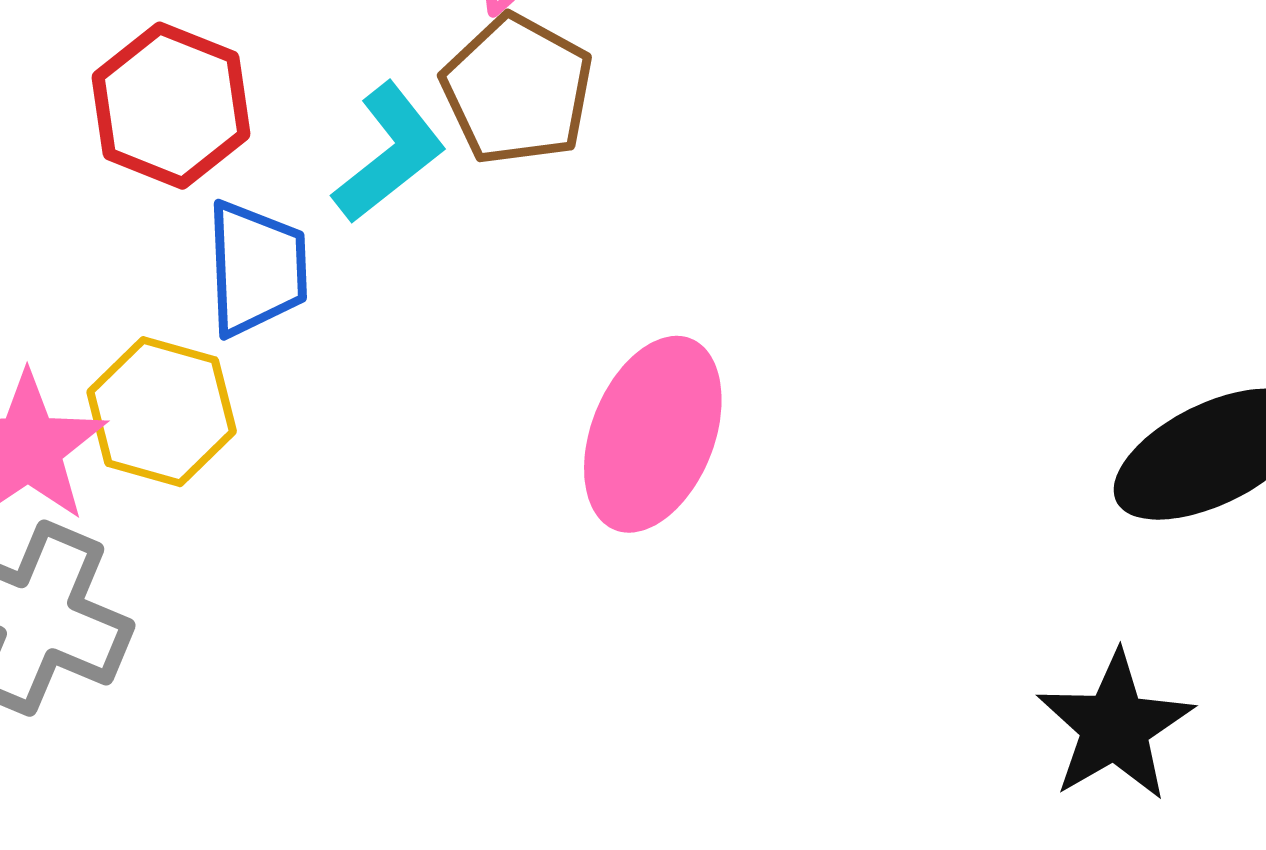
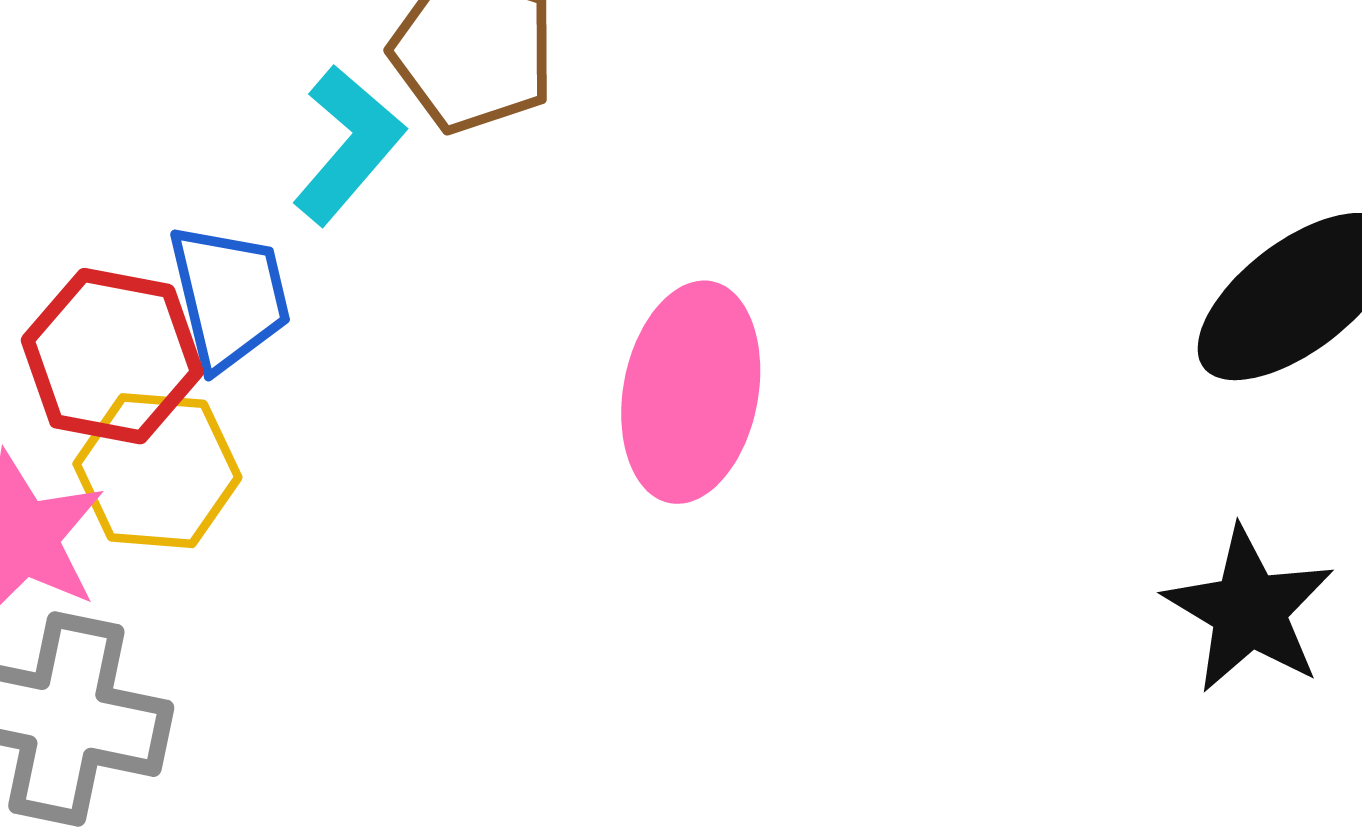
red hexagon: (171, 106) -> (112, 356), moved

